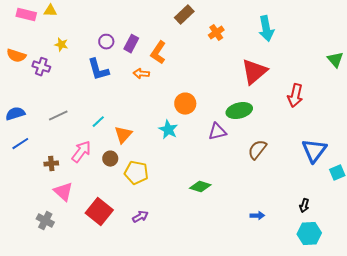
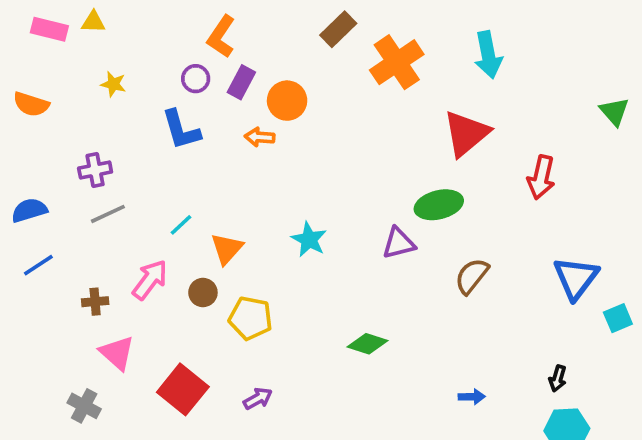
orange cross: (216, 33) -> (397, 62), size x1.8
orange L-shape: (158, 53) -> (221, 37), moved
purple cross: (41, 67) -> (95, 170), moved, turned -30
orange circle: (185, 104) -> (287, 101), moved

